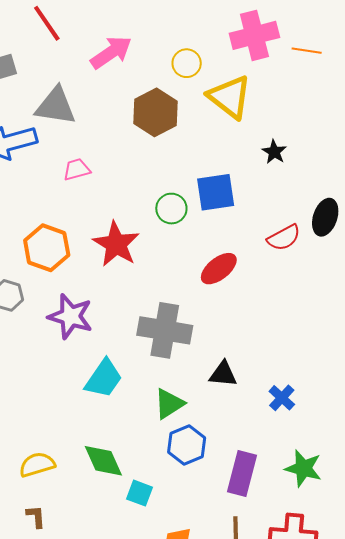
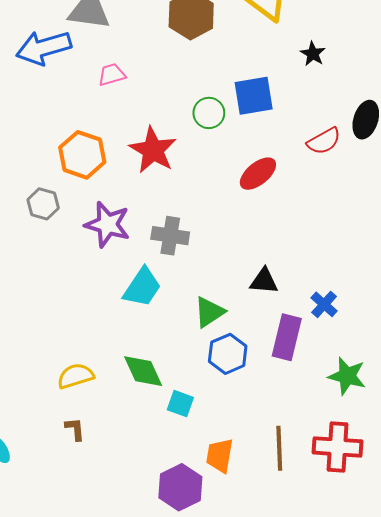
gray cross: (165, 330) -> (170, 236), moved, size x0.7
purple rectangle: (242, 473) -> (287, 337), moved

